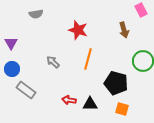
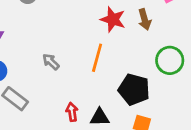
red star: (78, 30) -> (113, 19), moved
red arrow: (69, 100) -> (72, 112), turned 72

